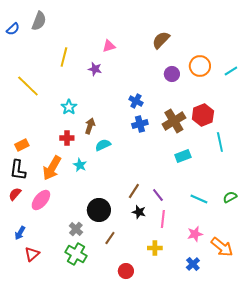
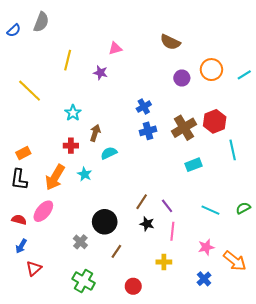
brown semicircle: (161, 40) -> (170, 42), turned -108
blue cross: (136, 101) -> (144, 107), turned 32
red semicircle: (15, 194) -> (19, 220), moved, turned 64
green cross: (76, 254) -> (84, 281), moved

